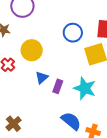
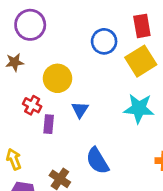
purple rectangle: (58, 86) -> (49, 124), moved
blue semicircle: (71, 121) -> (97, 161), moved, turned -145

